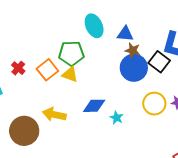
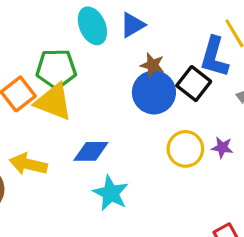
blue triangle: (125, 34) -> (132, 25), moved, turned -36
yellow triangle: (70, 75) -> (54, 102), size x1.5
cyan star: (117, 118) -> (111, 193), moved, size x1.6

